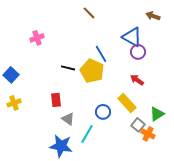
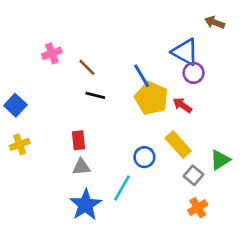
brown line: (89, 13) -> (87, 67), moved
yellow pentagon: (92, 71) -> (151, 98), moved
red arrow: (137, 80) -> (182, 105), moved
gray triangle: (68, 119) -> (81, 167), moved, turned -40
orange cross: (148, 134) -> (198, 208), moved, turned 32
blue star: (61, 146) -> (86, 205), turned 30

